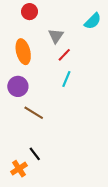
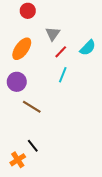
cyan semicircle: (93, 21) -> (88, 48), moved
orange ellipse: (23, 52) -> (22, 49), turned 50

